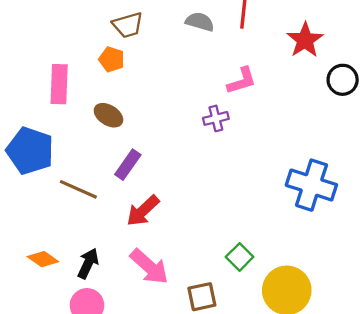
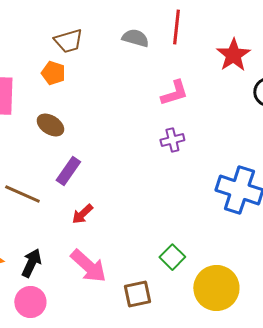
purple cross: (216, 118) -> (172, 140), moved
red arrow: (143, 211) -> (82, 214), size x0.7

